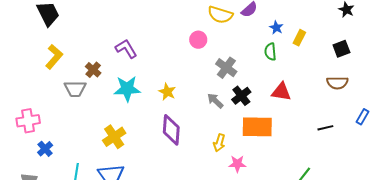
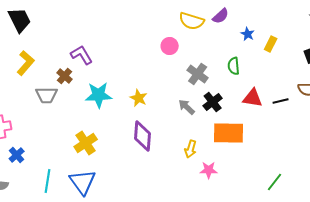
purple L-shape: (126, 49) -> (82, 55), moved
green semicircle: (270, 52) -> (234, 66), moved
black line: (325, 128) -> (281, 101), moved

